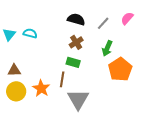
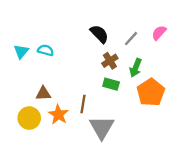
black semicircle: (76, 19) -> (99, 34), turned 30
brown cross: (76, 42) -> (110, 61), moved
green rectangle: (73, 62) -> (111, 84), moved
brown triangle: (14, 70) -> (43, 94), moved

